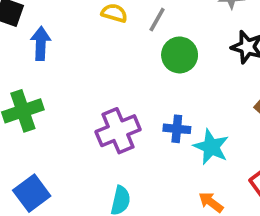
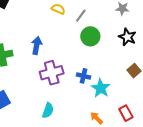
blue arrow: (41, 43) -> (37, 46), moved

